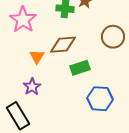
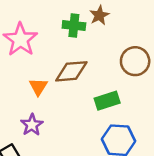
green rectangle: (80, 68) -> (107, 101), moved

